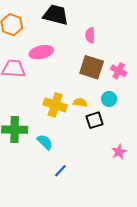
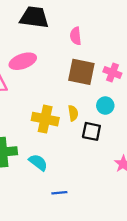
yellow semicircle: (80, 102) -> (73, 113), turned 80
black square: (94, 120) -> (91, 131), turned 36
blue line: (60, 171) -> (59, 193), turned 48

